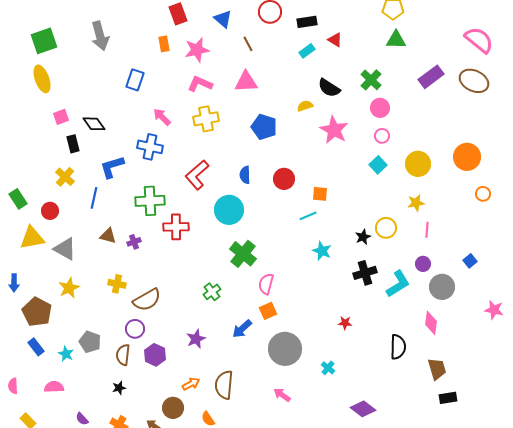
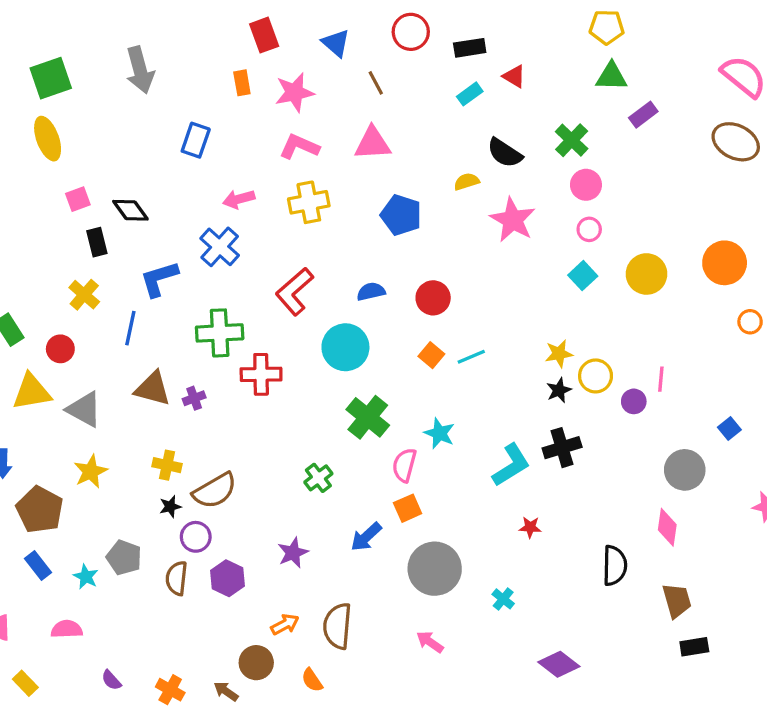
purple rectangle: (431, 77) -> (643, 115), moved, size x0.7
pink arrow: (162, 117) -> (239, 199), turned -60
blue cross: (150, 147) -> (220, 247), turned 30
blue semicircle: (245, 175) -> (371, 291), turned 78
orange square: (320, 194) -> (431, 355), moved, turned 35
yellow star: (416, 203) -> (559, 354), moved
brown triangle: (108, 236) -> (153, 389), size x1.4
cyan star: (322, 251) -> (439, 433), moved
purple circle: (423, 264) -> (634, 401), moved
cyan L-shape: (398, 284) -> (511, 465), moved
black star: (119, 388) -> (170, 507), moved

